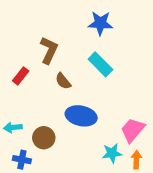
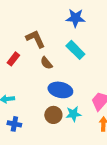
brown L-shape: (49, 50) -> (35, 39), turned -50
brown circle: (44, 138) -> (53, 115), moved
cyan star: (112, 153) -> (73, 114), moved

